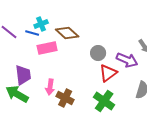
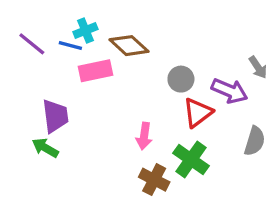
pink arrow: (50, 87) -> (144, 136), moved
green arrow: (17, 94) -> (45, 148), size x0.7
brown cross: (65, 98) -> (154, 180), moved

